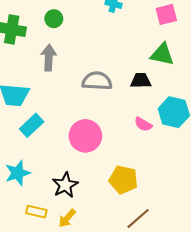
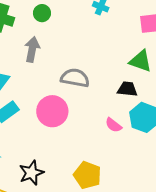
black trapezoid: (141, 81) -> (127, 89), moved
pink circle: (85, 136) -> (52, 111), moved

